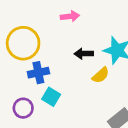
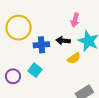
pink arrow: (70, 16) -> (75, 20), moved, turned 104
blue cross: (38, 73) -> (41, 45), moved

